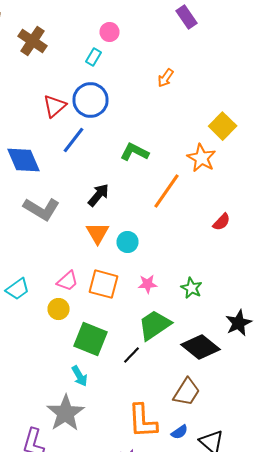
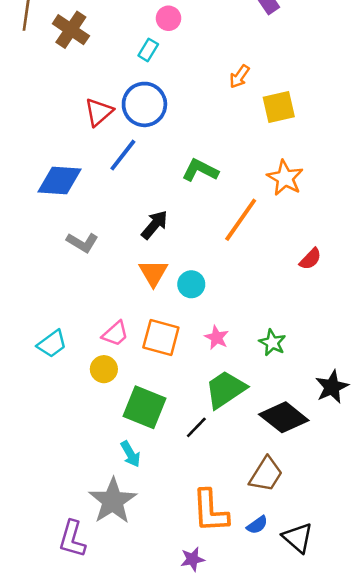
yellow square: (222, 126) -> (279, 107), moved, turned 32
blue diamond: (24, 160) -> (60, 180), turned -63
gray L-shape: (42, 209) -> (82, 242), size x0.7
pink star: (148, 284) -> (217, 337), turned 30

